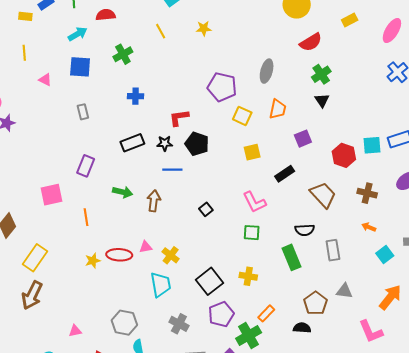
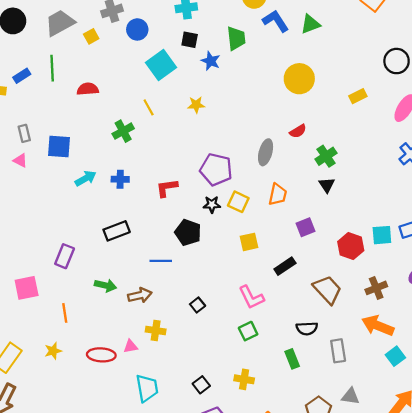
cyan arrow: (78, 34) -> (86, 178), moved
red semicircle: (311, 42) -> (298, 131), moved, size x0.7
green cross: (123, 54) -> (123, 131), moved
gray rectangle: (83, 112) -> (24, 133), moved
red L-shape: (179, 118) -> (167, 188), moved
black star: (165, 143) -> (212, 204), moved
brown cross: (367, 193) -> (376, 288), turned -36
brown arrow: (154, 201) -> (140, 295), turned 70
orange arrow: (369, 227) -> (378, 326), size x2.0
green square: (252, 233) -> (248, 331), turned -30
yellow cross: (171, 255) -> (156, 330), moved, turned -30
green rectangle: (291, 257) -> (292, 359), size x0.7
yellow star: (93, 261) -> (53, 351), moved
black square: (210, 281) -> (201, 385), size x0.6

